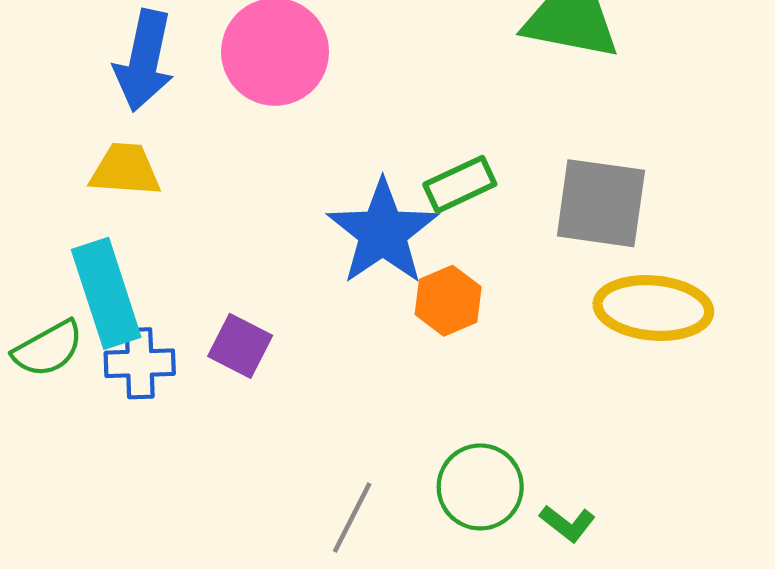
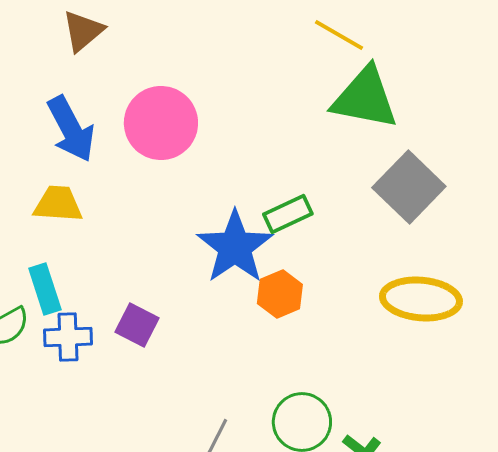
blue arrow: (144, 61) -> (71, 129), turned -40
gray square: (601, 203) -> (409, 187), moved, turned 36
cyan rectangle: (106, 293) -> (45, 289), size x0.7

